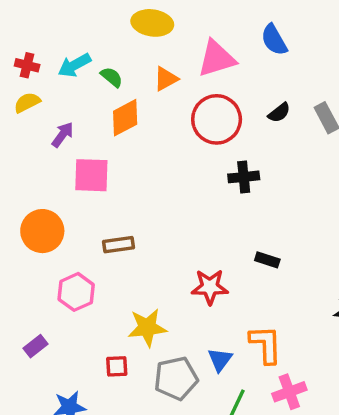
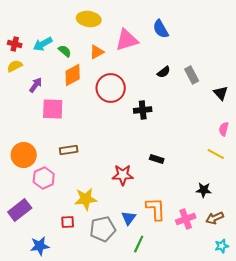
red circle: (217, 119) -> (111, 88), moved
orange circle: (42, 231) -> (24, 155), moved
purple rectangle: (36, 346) -> (20, 210), size x1.6
pink cross: (289, 392) -> (186, 219), moved

